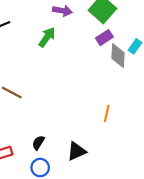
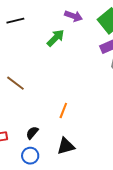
orange line: (107, 113) -> (63, 111), moved

